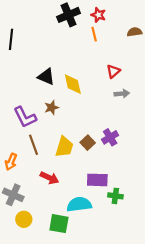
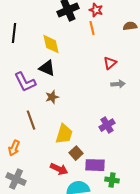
yellow diamond: (73, 84) -> (51, 44), moved
purple L-shape: (25, 117) -> (25, 82), moved
brown square: (88, 143) -> (76, 153), moved
brown line: (33, 145) -> (31, 120), moved
red arrow: (49, 178) -> (59, 169), moved

